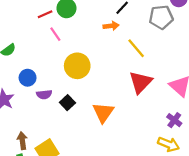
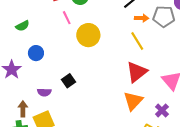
orange arrow: (111, 26) -> (142, 18), moved
yellow circle: (77, 66) -> (88, 35), moved
purple semicircle: (44, 95) -> (44, 92), moved
orange triangle: (103, 113) -> (133, 101), moved

